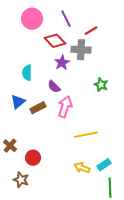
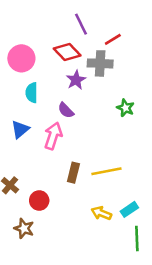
pink circle: (32, 19) -> (21, 58), moved
pink arrow: (65, 107) -> (53, 136), moved
brown rectangle: (38, 108) -> (73, 173), moved, turned -49

